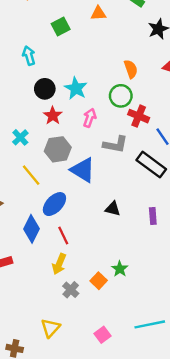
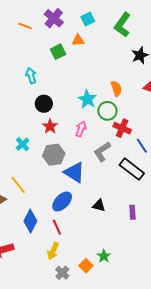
orange triangle: (98, 13) -> (78, 40), moved
cyan star: (76, 88) -> (87, 99), moved
gray L-shape: (115, 144) -> (102, 152), turned 135
yellow line: (31, 175) -> (18, 185), moved
blue ellipse: (54, 204) -> (62, 202), moved

